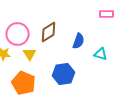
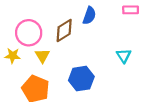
blue semicircle: (79, 41) -> (89, 16), moved
cyan triangle: (101, 54) -> (124, 56), turned 40

